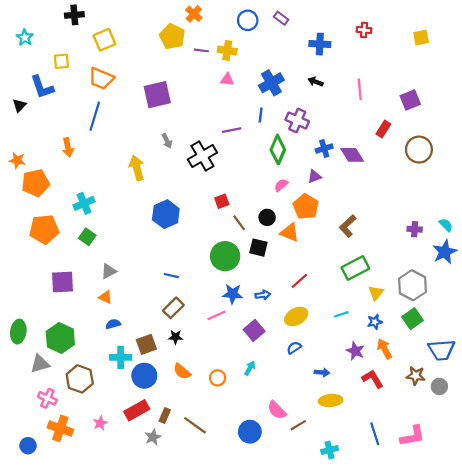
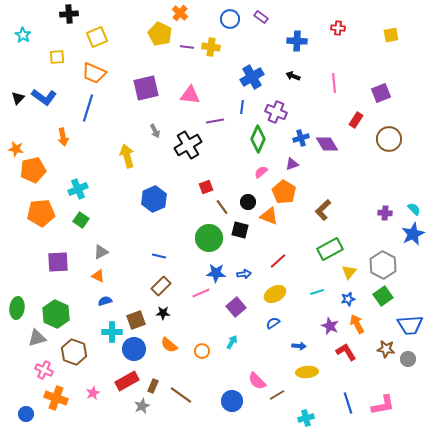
pink triangle: (227, 80) -> (190, 95), moved, size x1.5
blue L-shape: (42, 87) -> (44, 97), moved, turned -35

